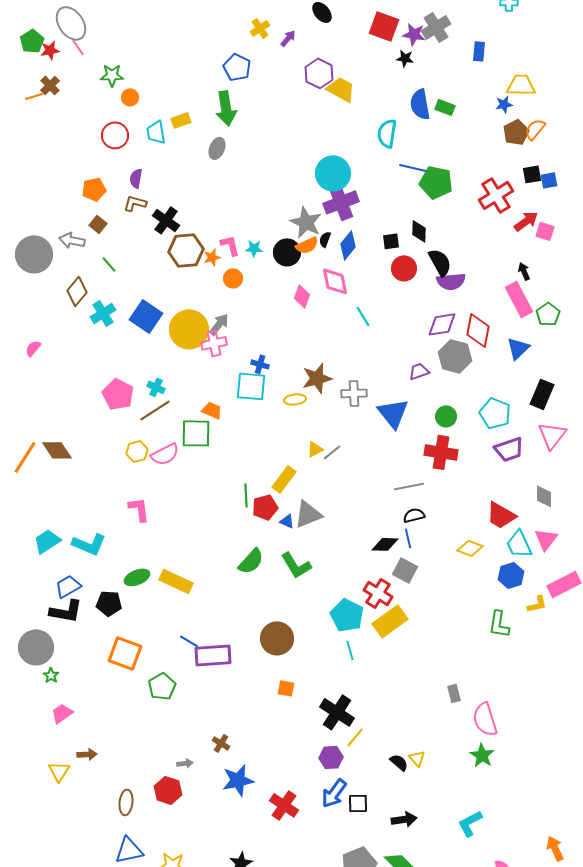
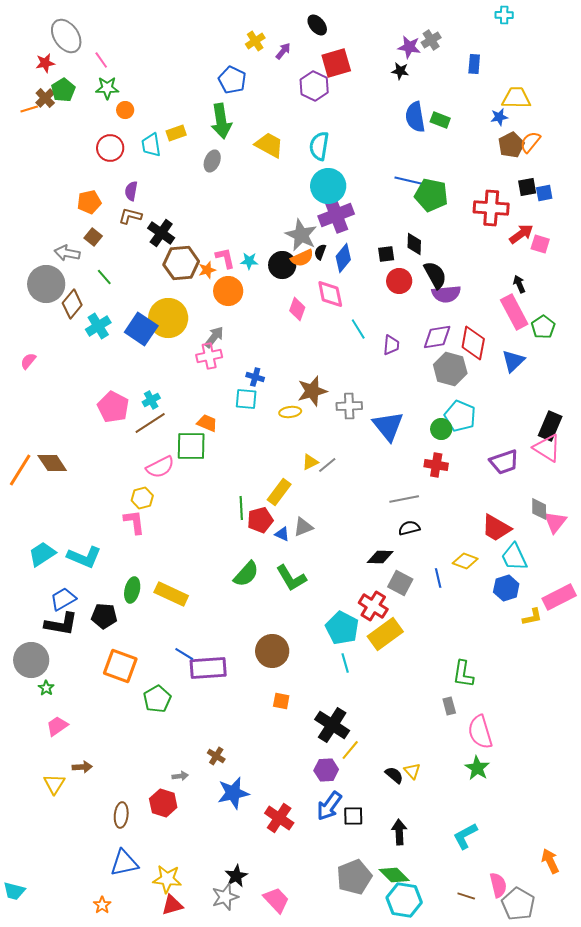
red square: (384, 26) -> (336, 63), moved, turned -36
gray cross: (436, 27) -> (431, 40), size x0.7
green pentagon: (32, 41) -> (63, 90), moved
pink line: (78, 47) -> (101, 60), moved
yellow trapezoid: (341, 89) -> (269, 145), moved
cyan semicircle: (387, 133) -> (319, 146), moved
red cross: (496, 195) -> (491, 208), turned 36
gray circle: (34, 254) -> (46, 284), moved
orange circle: (233, 278) -> (228, 291), size x1.5
yellow circle: (189, 329) -> (168, 318), moved
purple trapezoid: (419, 371) -> (391, 345), moved, turned 115
cyan square: (251, 386) -> (246, 399), size x0.7
cyan cross: (156, 387) -> (151, 400), turned 36
black rectangle: (542, 394) -> (550, 426), moved
cyan pentagon: (495, 413) -> (460, 416), moved
pink triangle: (552, 435) -> (547, 448), turned -36
yellow hexagon: (137, 451) -> (142, 498), moved
red cross: (441, 452) -> (436, 465), size x0.7
gray triangle: (308, 514) -> (303, 527), size x0.7
blue line: (408, 538) -> (438, 578), moved
pink triangle: (546, 539) -> (555, 522), moved
green ellipse: (137, 577) -> (132, 590), turned -55
green L-shape: (499, 624) -> (463, 674), moved
black arrow: (404, 819) -> (399, 832), turned -85

